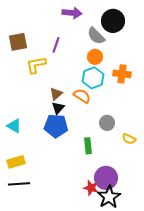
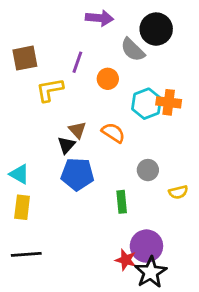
orange circle: (95, 57) -> (108, 79), moved
cyan hexagon: (93, 78) -> (146, 104), moved
brown triangle: (56, 94) -> (77, 130), turned -32
black triangle: (58, 108) -> (66, 145), moved
yellow semicircle: (129, 139) -> (178, 192), turned -40
yellow rectangle: (16, 162) -> (22, 207), moved, turned -66

